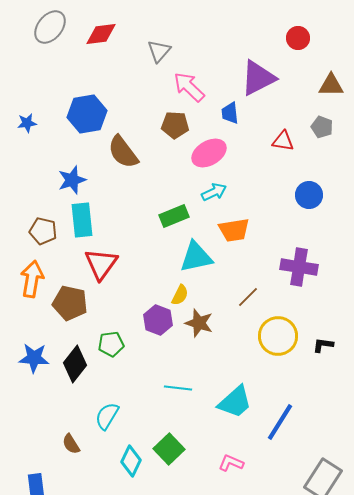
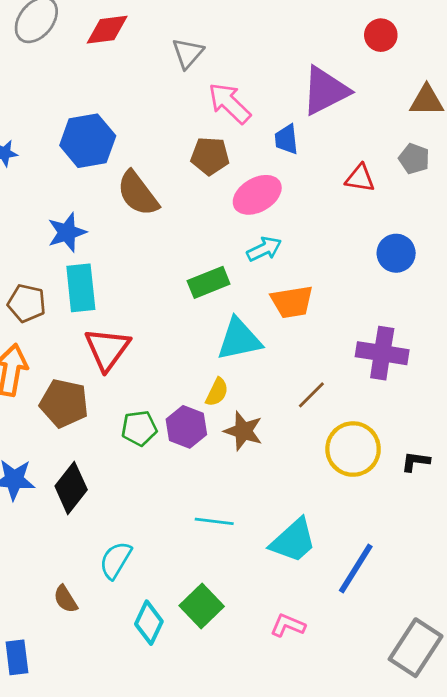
green pentagon: (111, 344) -> (139, 428), moved

